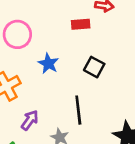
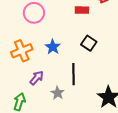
blue star: (48, 64) -> (53, 47), moved

